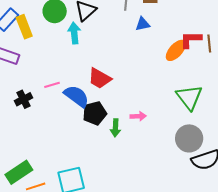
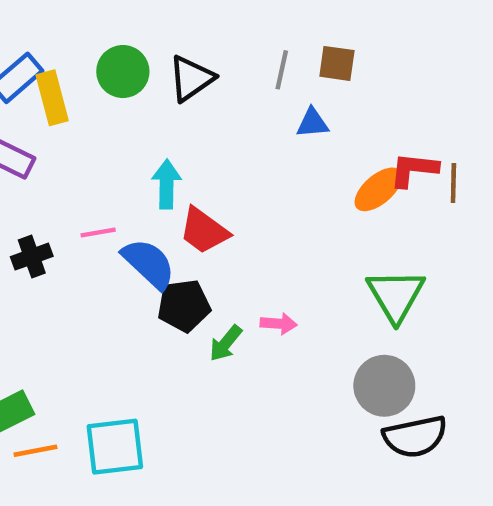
cyan arrow: (74, 33) -> (167, 184), moved
green arrow: (115, 128) -> (226, 343), turned 30

